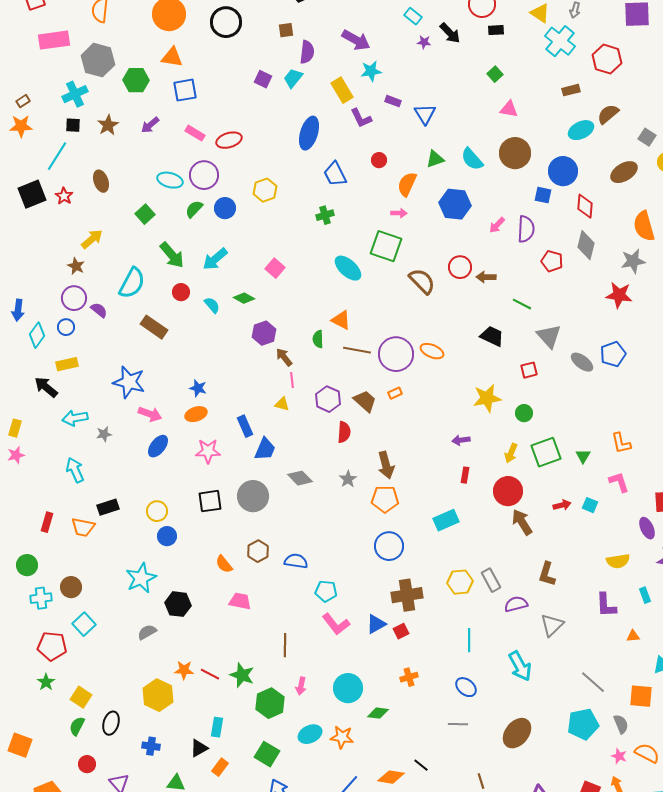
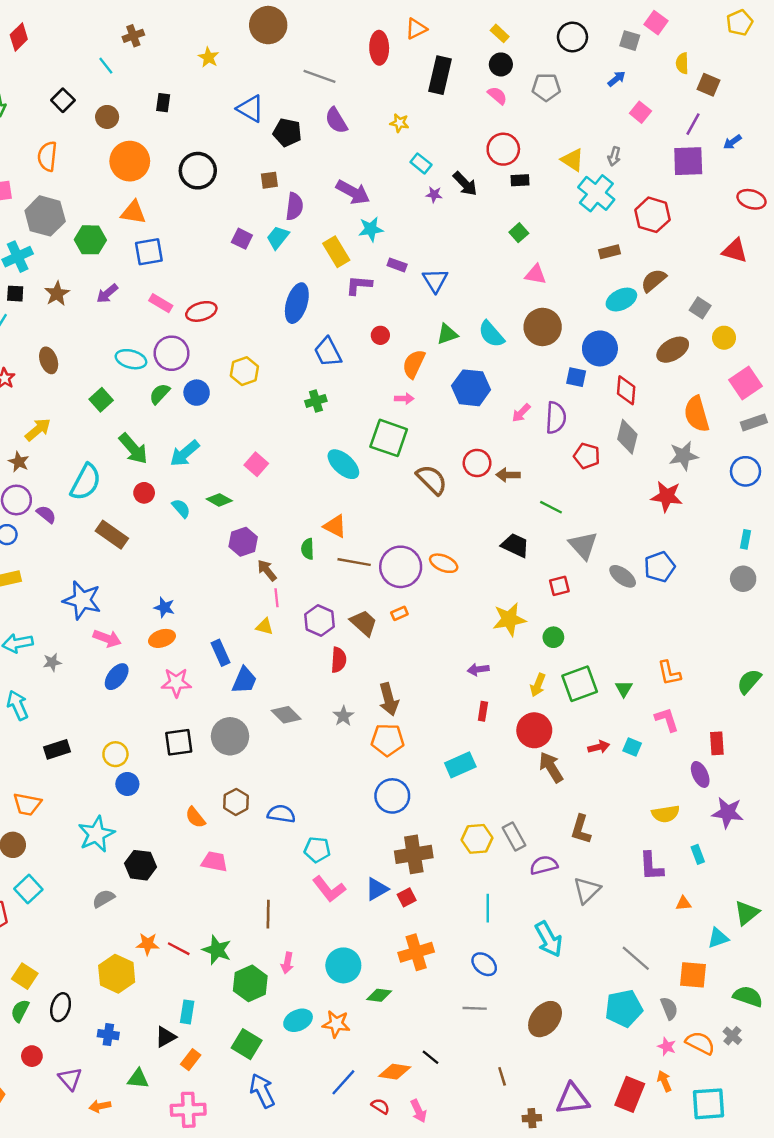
purple L-shape: (361, 118) -> (359, 285), turned 120
orange trapezoid: (83, 527) -> (27, 804), moved
orange cross: (409, 677) -> (416, 952), size x1.6

